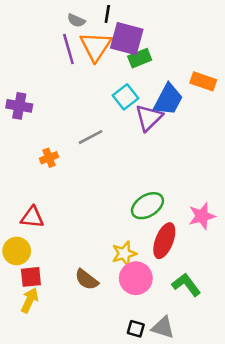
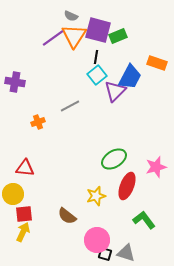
black line: (107, 14) -> (96, 57), moved
gray semicircle: (76, 20) -> (71, 16), moved
purple line: (68, 49) -> (53, 38), turned 70
green rectangle: (140, 58) -> (118, 36), moved
pink circle: (136, 278) -> (97, 240), moved

